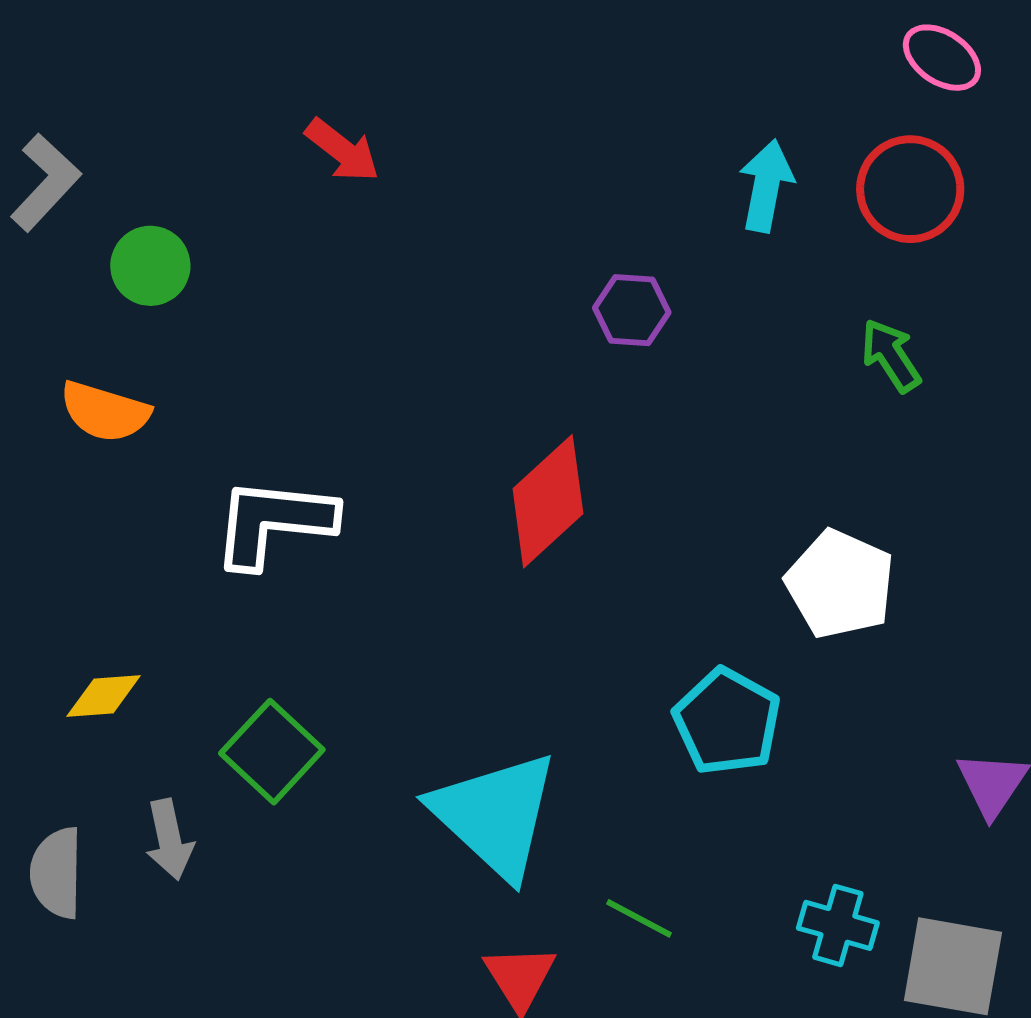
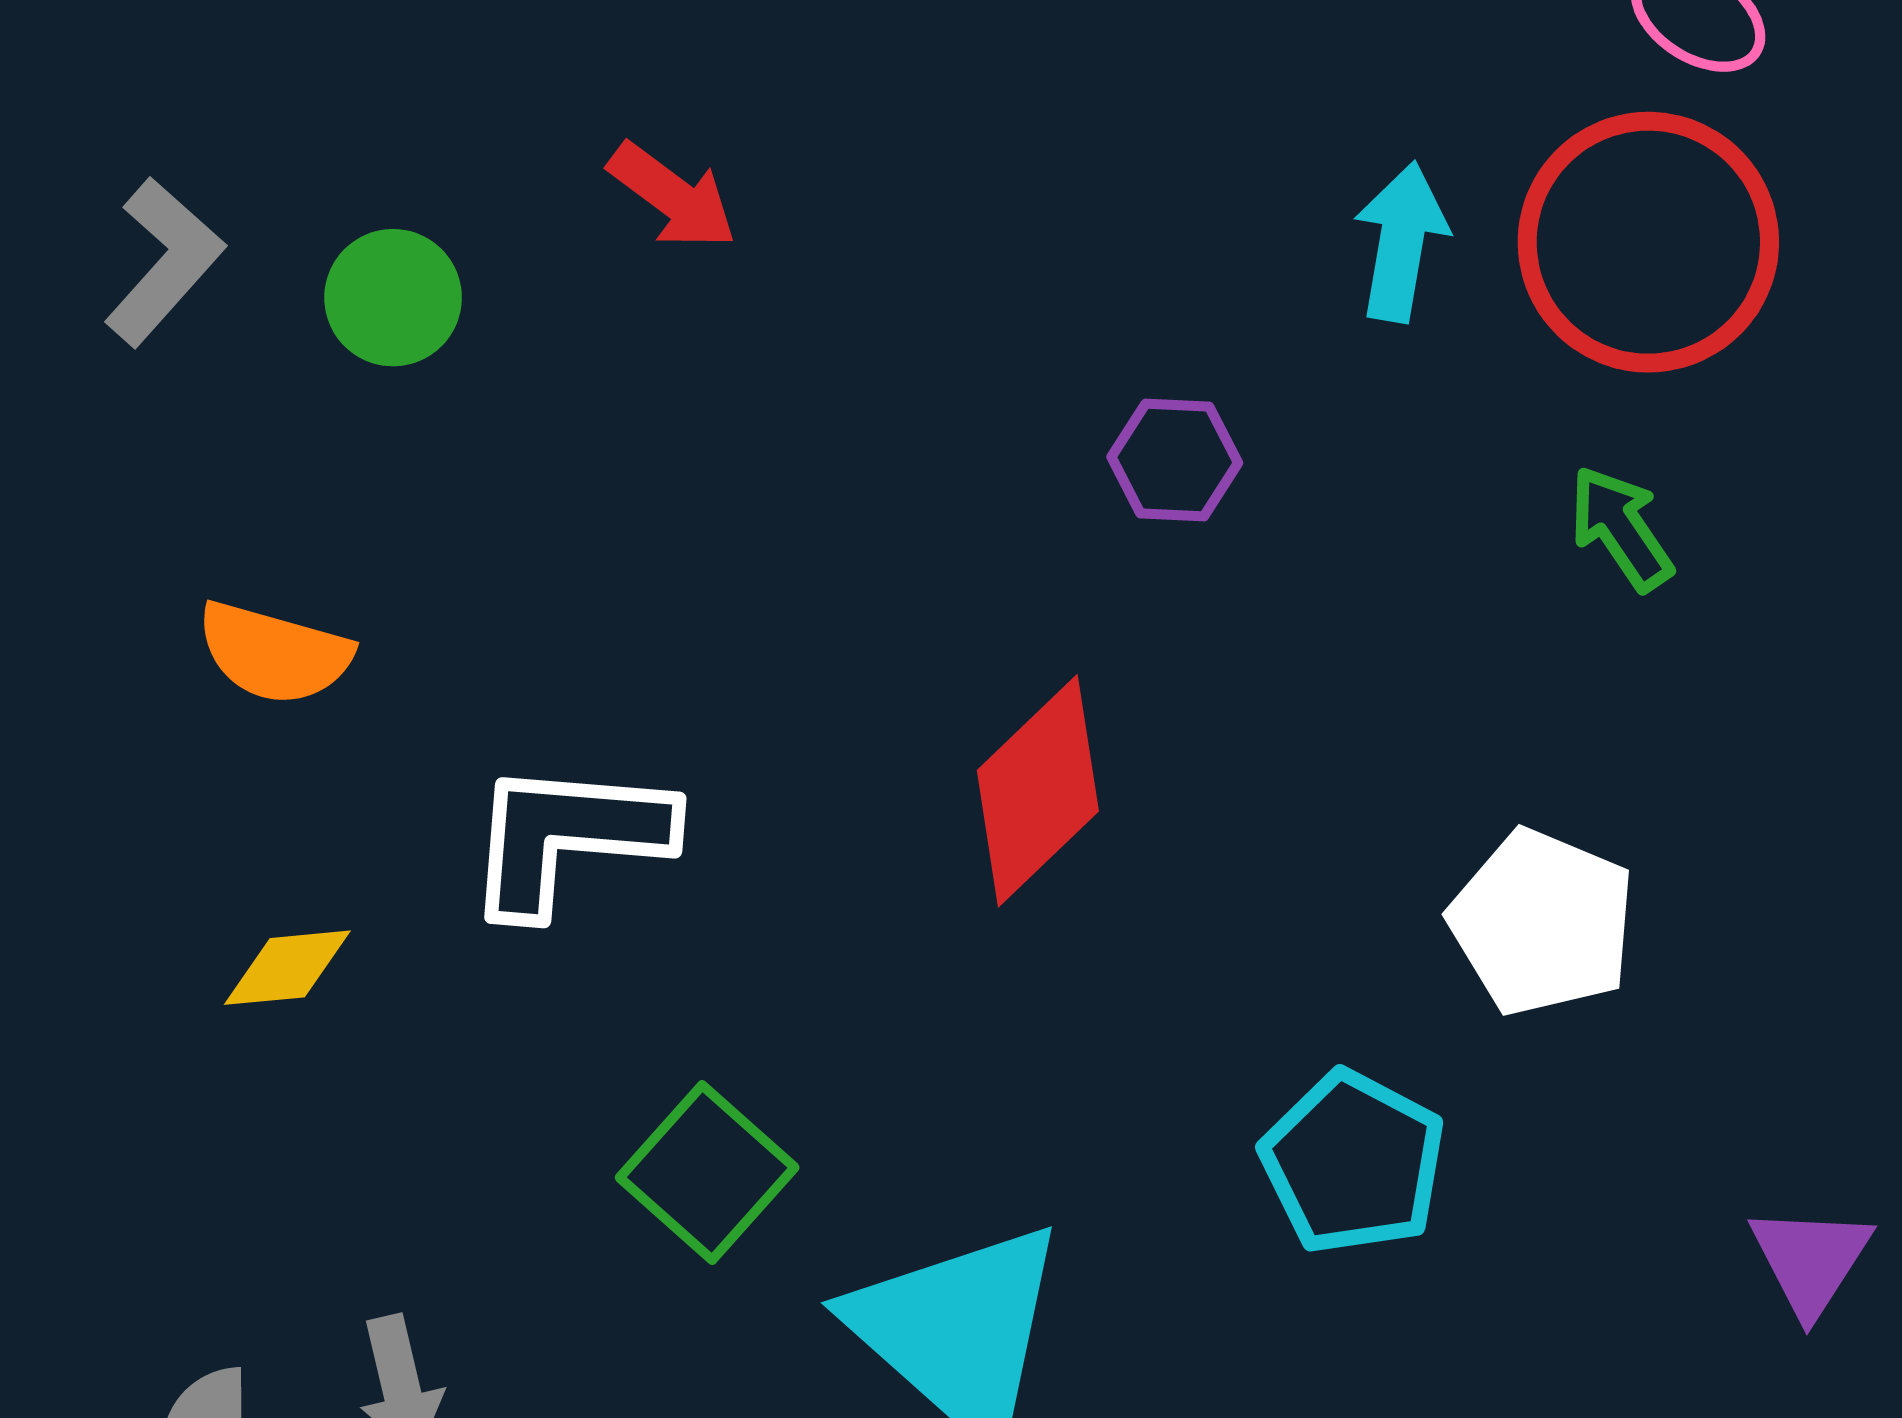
red circle: (910, 189) -> (1648, 242), size x1.4
green circle: (150, 266) -> (393, 298), moved
yellow diamond: (104, 696) -> (287, 968), moved
green square: (272, 752) -> (707, 1173), moved

